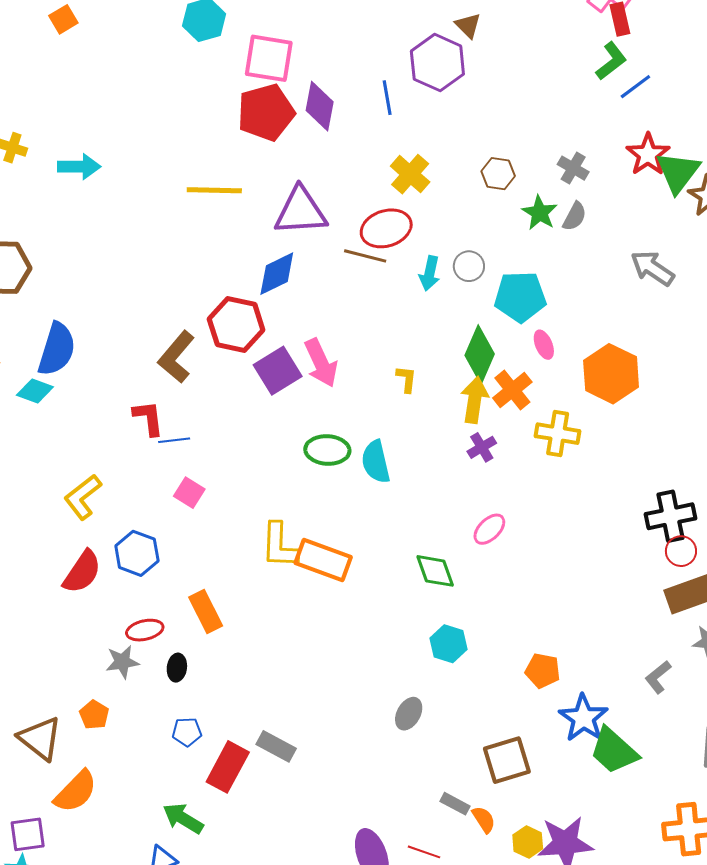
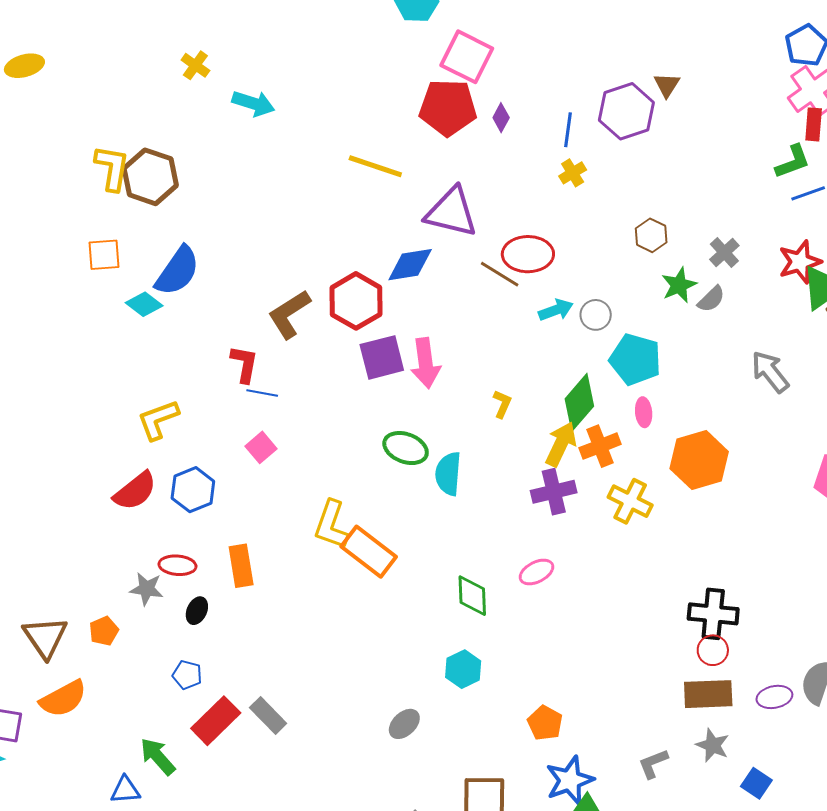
purple diamond: (320, 106) -> (501, 118), size x0.6
yellow cross: (410, 174) -> (573, 173), moved, size x0.7
cyan arrow: (430, 273) -> (556, 310), turned -140
purple cross: (482, 447) -> (554, 492), size x1.5

